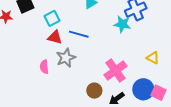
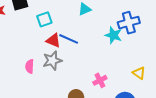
red triangle: (55, 37) -> (53, 40), moved
pink cross: (115, 71) -> (100, 80), size x0.6

